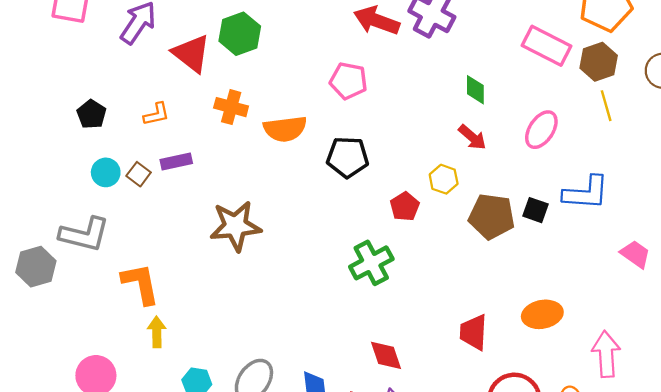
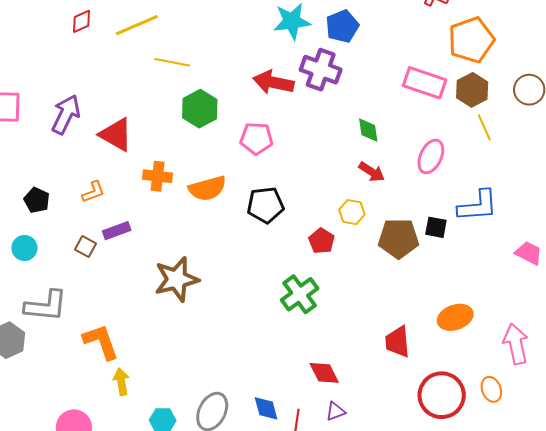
green hexagon: (240, 34) -> (200, 109), moved
cyan circle: (106, 172) -> (24, 248), moved

